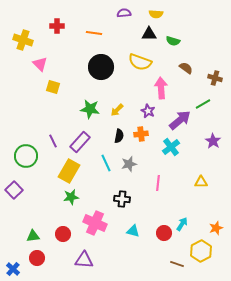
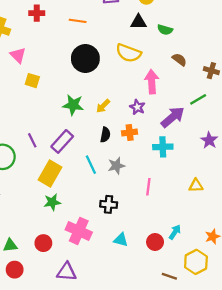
cyan cross: (171, 147) -> (163, 147), turned 36

